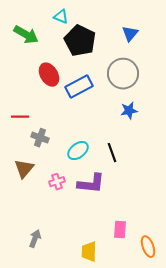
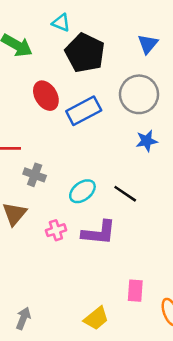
black line: (112, 153) -> (125, 194), turned -36
gray arrow: (35, 239) -> (23, 318), moved
yellow trapezoid: (89, 252) -> (96, 318), turned -130

